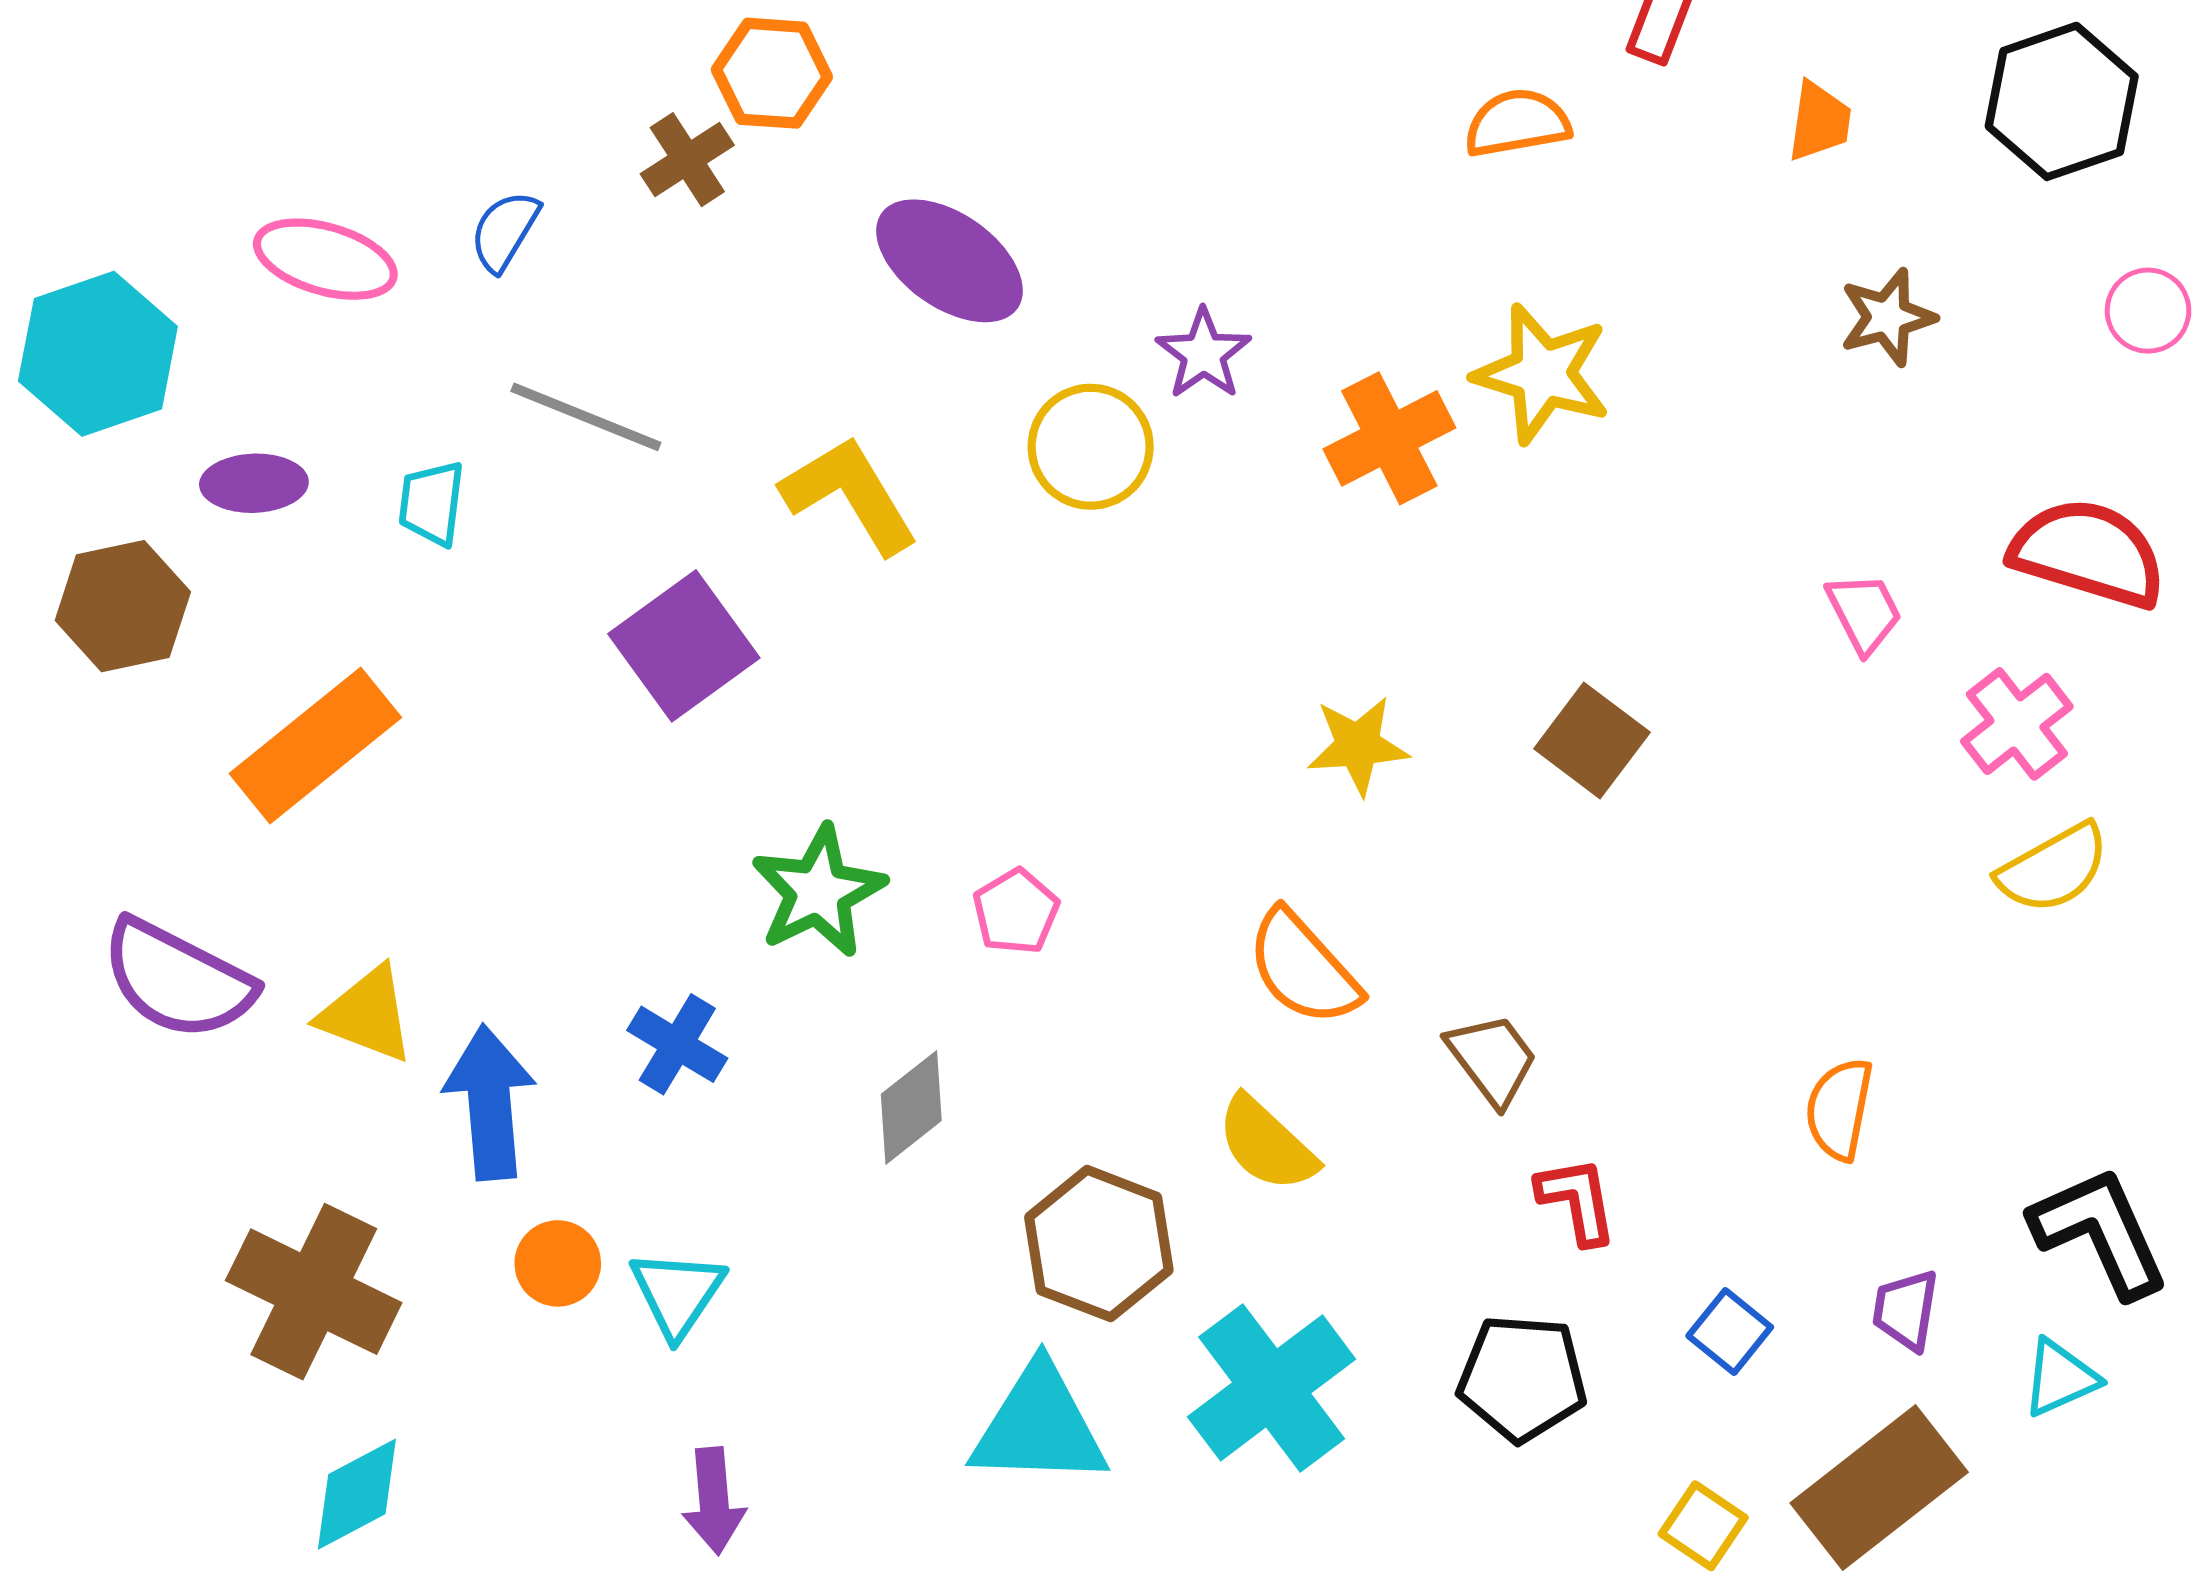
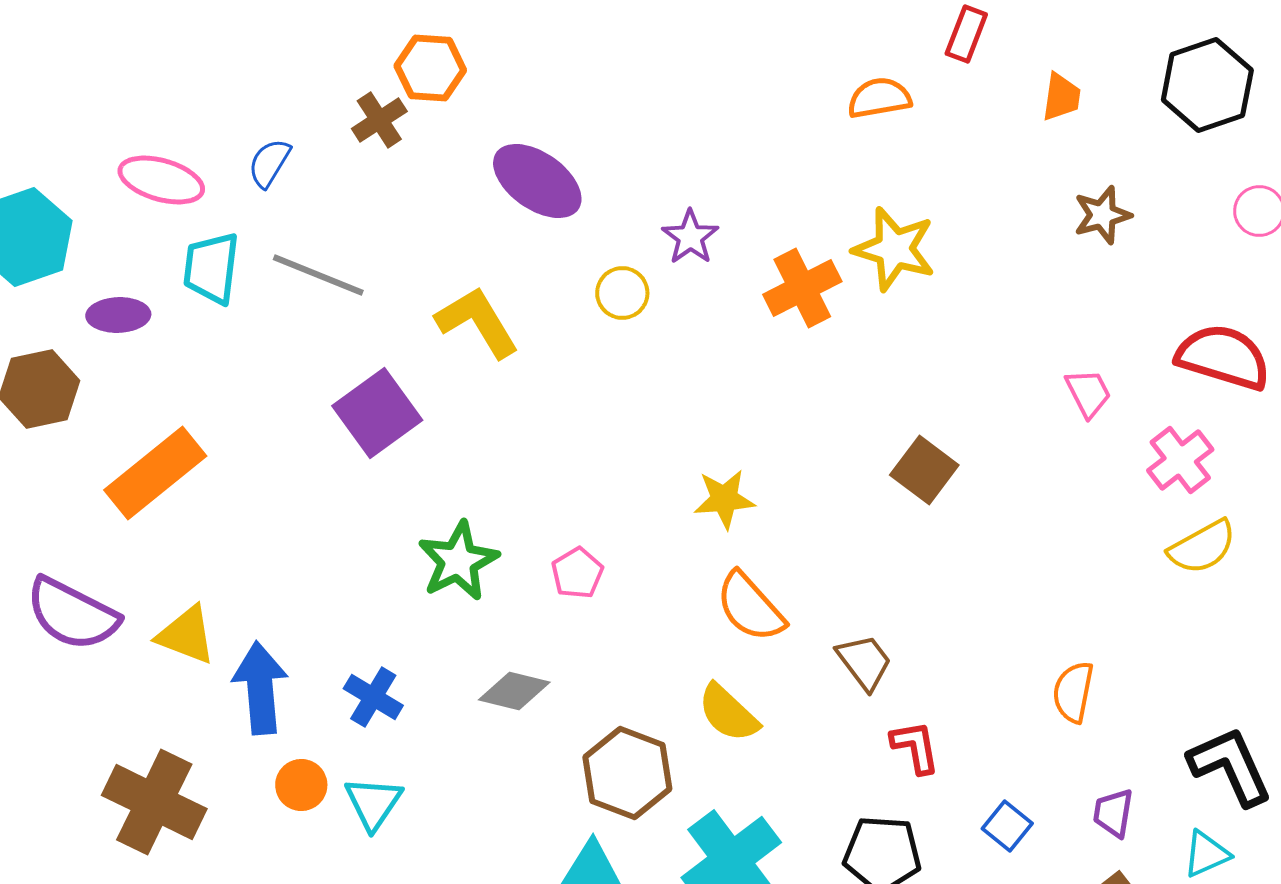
yellow circle: (1091, 447) -> (622, 293), size x0.7
cyan trapezoid: (432, 503) -> (211, 268), moved, size x1.4
yellow star: (1358, 746) -> (724, 499), moved
blue cross: (677, 1044) -> (373, 697), moved
gray diamond: (911, 1107) -> (514, 691), turned 52

